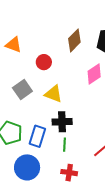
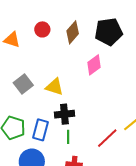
red circle: (44, 62) -> (42, 29), moved

